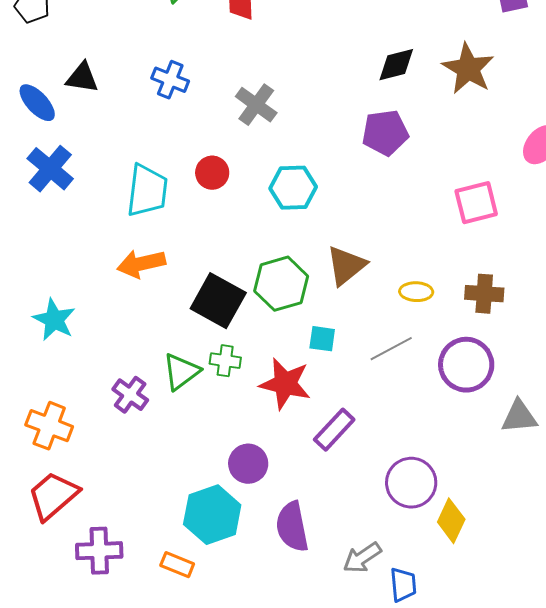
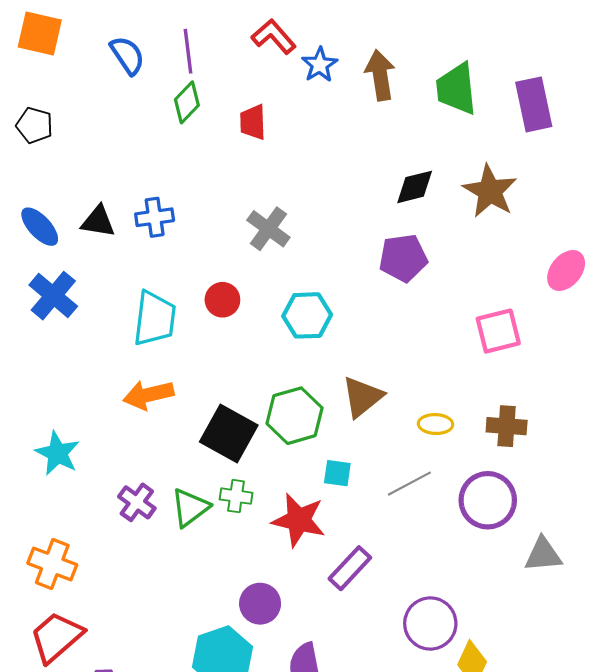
black triangle: (82, 78) -> (98, 221), moved
blue cross: (170, 80) -> (155, 217), moved, turned -30
purple cross: (130, 395) -> (137, 502), moved

